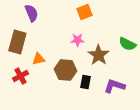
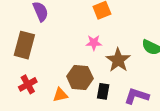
orange triangle: (38, 59) -> (60, 95), moved

